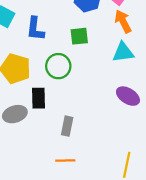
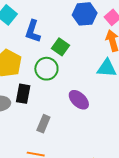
green square: (79, 36) -> (61, 47), moved, turned 30
purple ellipse: (128, 96) -> (79, 100), moved

